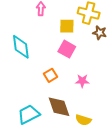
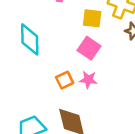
pink star: (82, 81) -> (88, 80), moved

